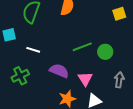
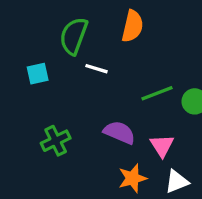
white line: (33, 50) -> (97, 69), moved

